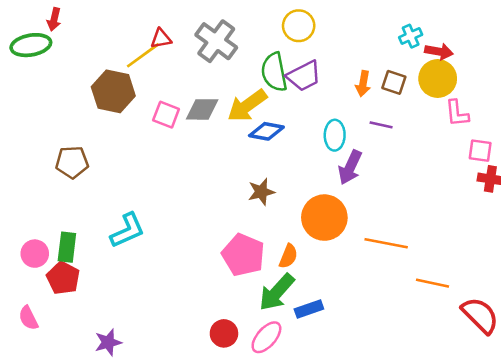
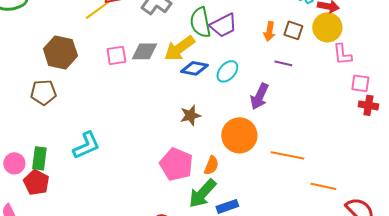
brown hexagon: (113, 91) -> (60, 52), moved
pink square: (166, 115) -> (116, 55), turned -30
cyan ellipse: (335, 135) -> (227, 71), moved, turned 40

